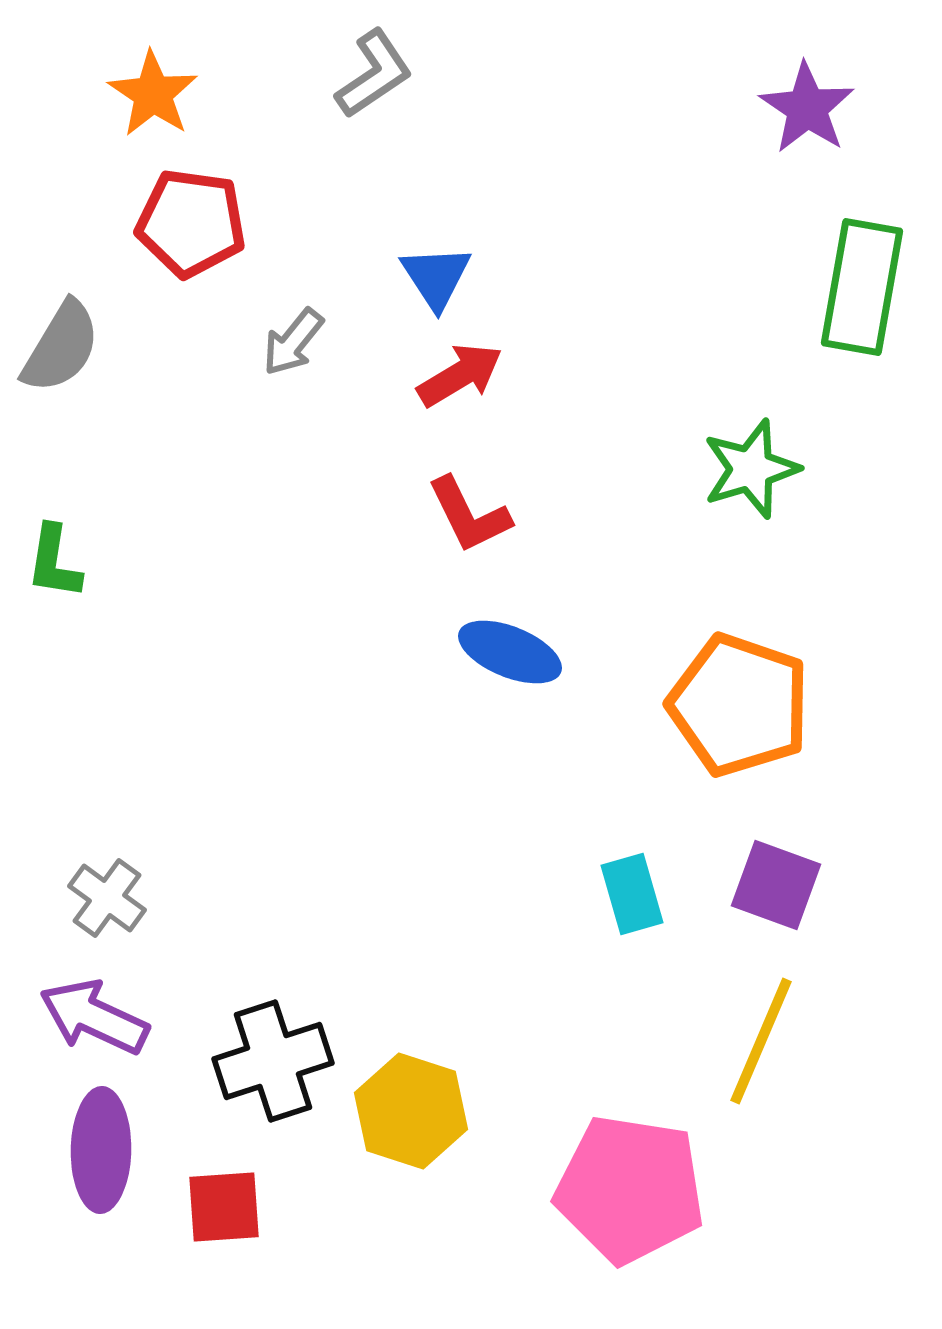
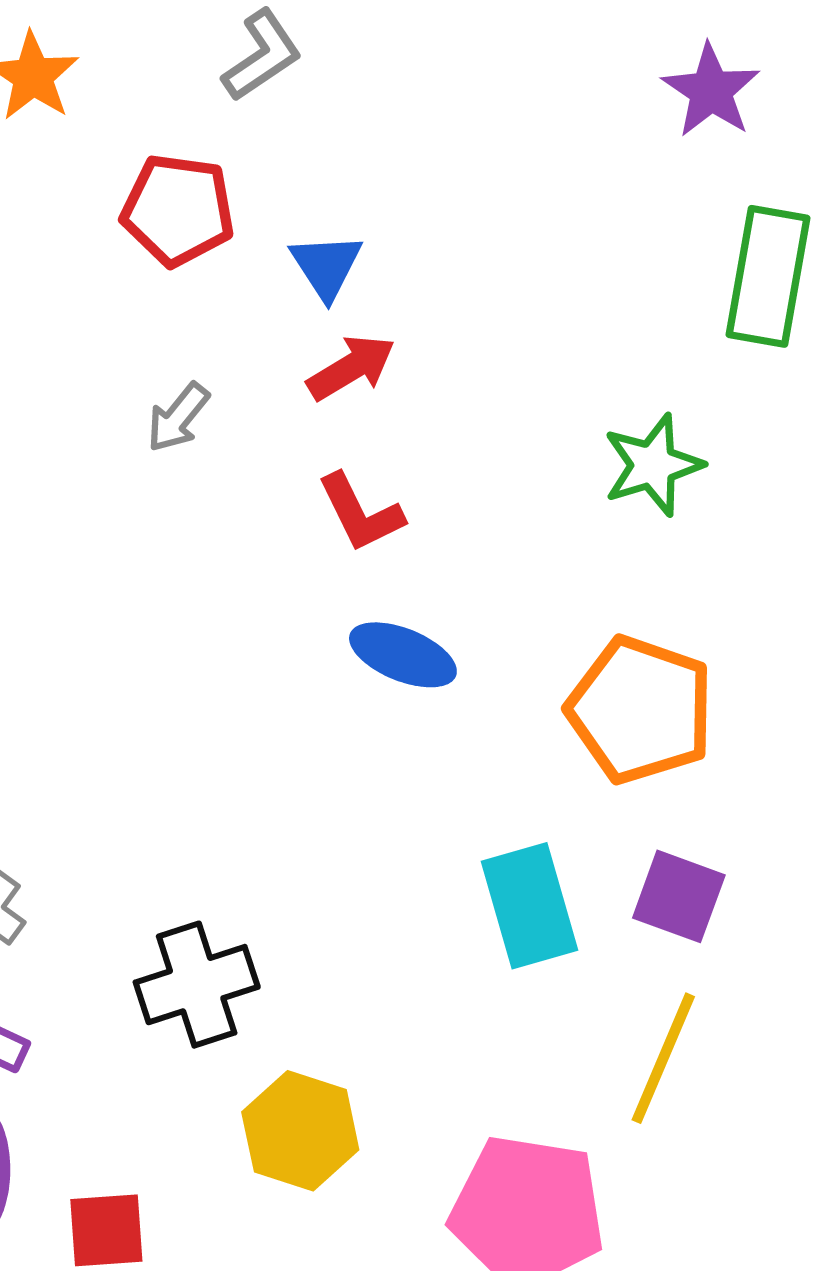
red pentagon: (191, 223) -> (178, 210), moved
gray arrow: (293, 342) -> (178, 417), moved
cyan rectangle: (632, 894) -> (529, 906), size x1.5
black cross: (273, 1061) -> (197, 985), moved

